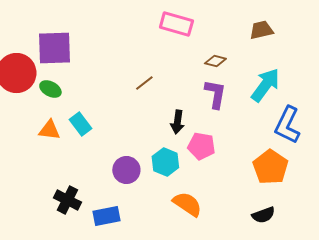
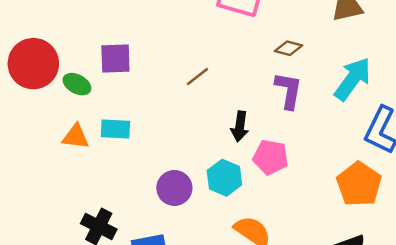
purple square: (54, 48) -> (115, 58), moved, size x0.7
cyan rectangle: (80, 124) -> (115, 129), turned -50

